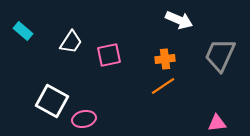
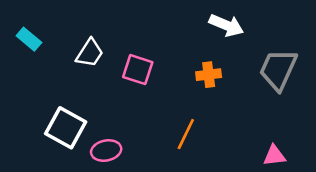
pink square: (109, 55) -> (138, 70), turned 30
orange line: (163, 86) -> (186, 134), moved, turned -30

